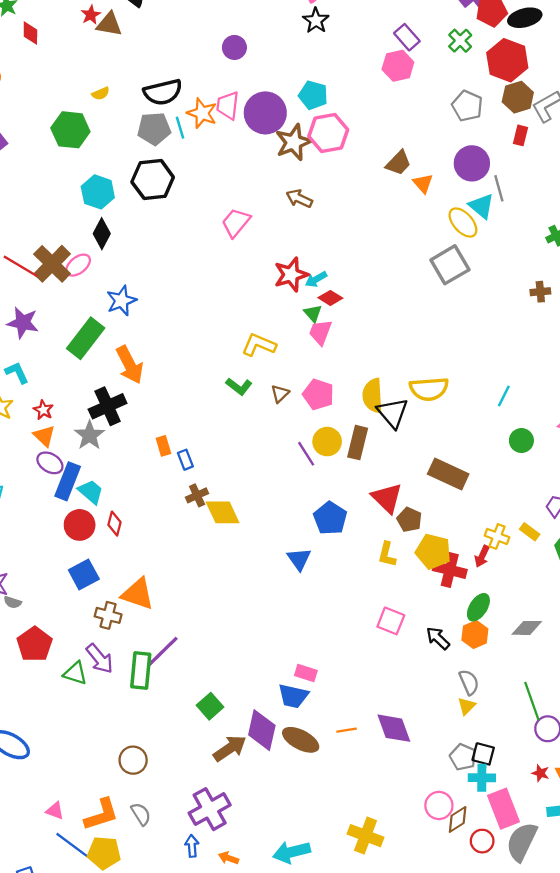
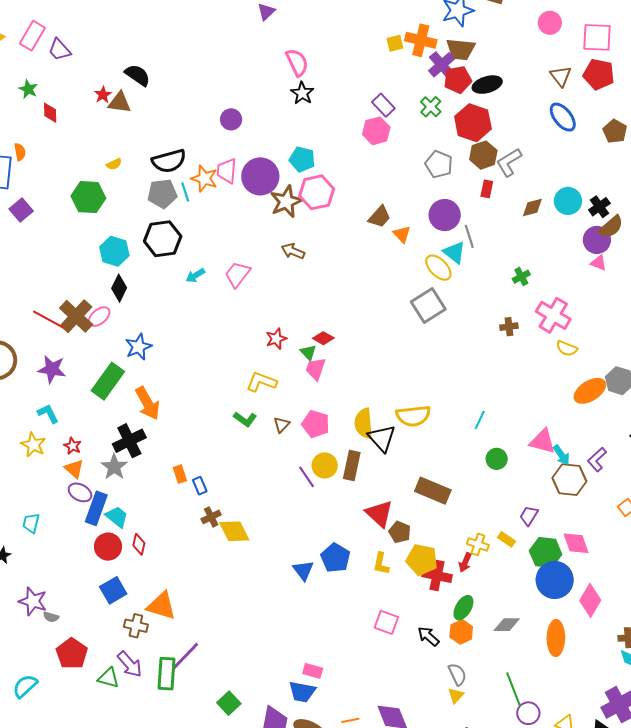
red star: (291, 275) -> (276, 339), moved, size x0.7
cyan arrow: (316, 279) -> (195, 275), moved
blue pentagon: (330, 518) -> (335, 558), moved

